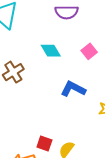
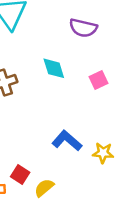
blue L-shape: (73, 89) -> (67, 141), moved

